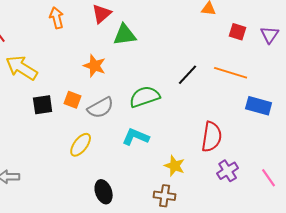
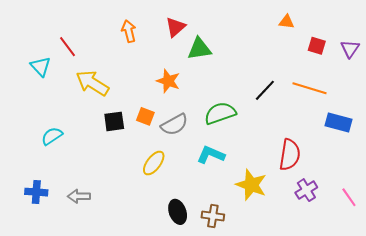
yellow star: (175, 166) -> (251, 185), size x1.4
brown cross: (165, 196) -> (213, 216), moved

